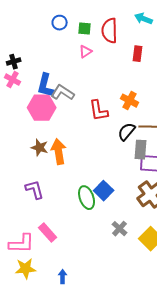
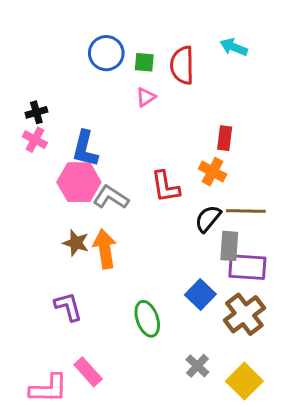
blue circle: (60, 23) -> (106, 53), size x1.5
red rectangle: (138, 54) -> (225, 138), moved
gray L-shape: (63, 93) -> (111, 197), moved
blue square: (104, 191) -> (200, 294), moved

